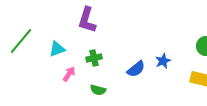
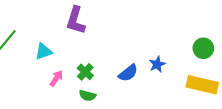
green cross: (94, 58) -> (85, 72), moved, turned -35

